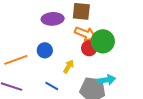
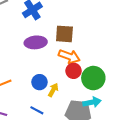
green circle: (103, 41) -> (93, 78), moved
blue circle: (45, 50) -> (40, 82), moved

